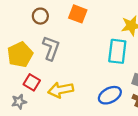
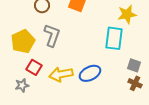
blue ellipse: (110, 95) -> (90, 73), moved

